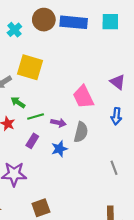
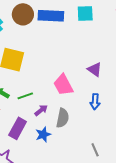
green line: (36, 117) -> (25, 96), moved
purple arrow: (58, 123) -> (41, 110), turned -48
purple rectangle: (32, 141) -> (18, 128), size x1.5

